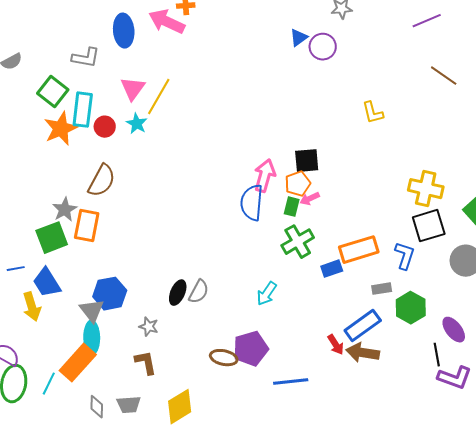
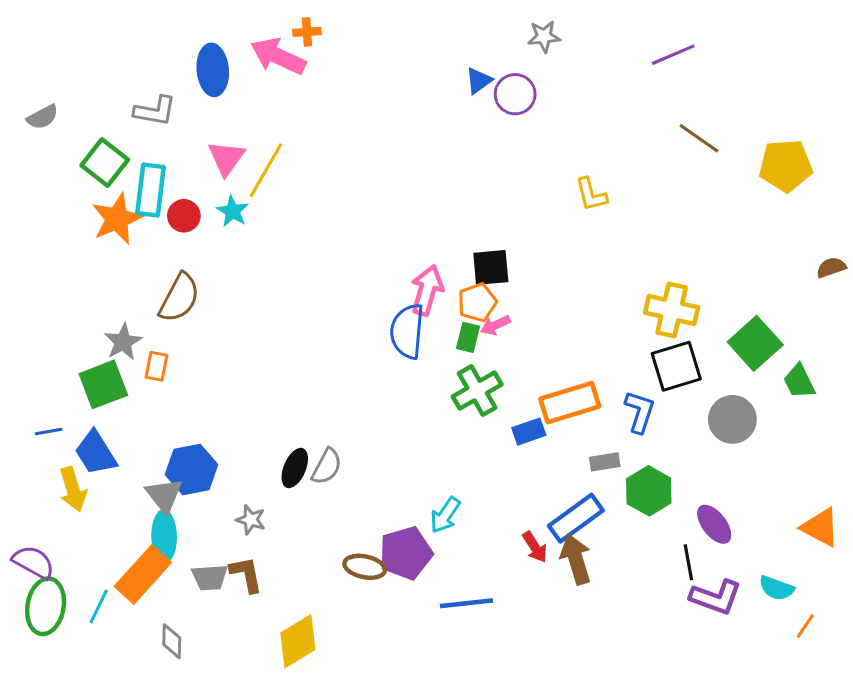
orange rectangle: (87, 226) -> (157, 366), size x0.6
cyan arrow: (267, 294) -> (445, 515), moved
brown arrow: (363, 353) -> (576, 559), turned 64
gray trapezoid: (129, 405) -> (210, 577), moved

